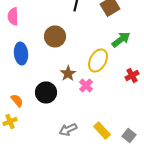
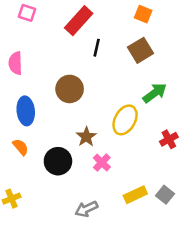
pink cross: (86, 85) -> (102, 162), moved
orange semicircle: (17, 100) -> (21, 147), moved
yellow rectangle: (102, 130) -> (135, 195), moved, turned -72
gray square: (129, 135) -> (165, 195), moved

